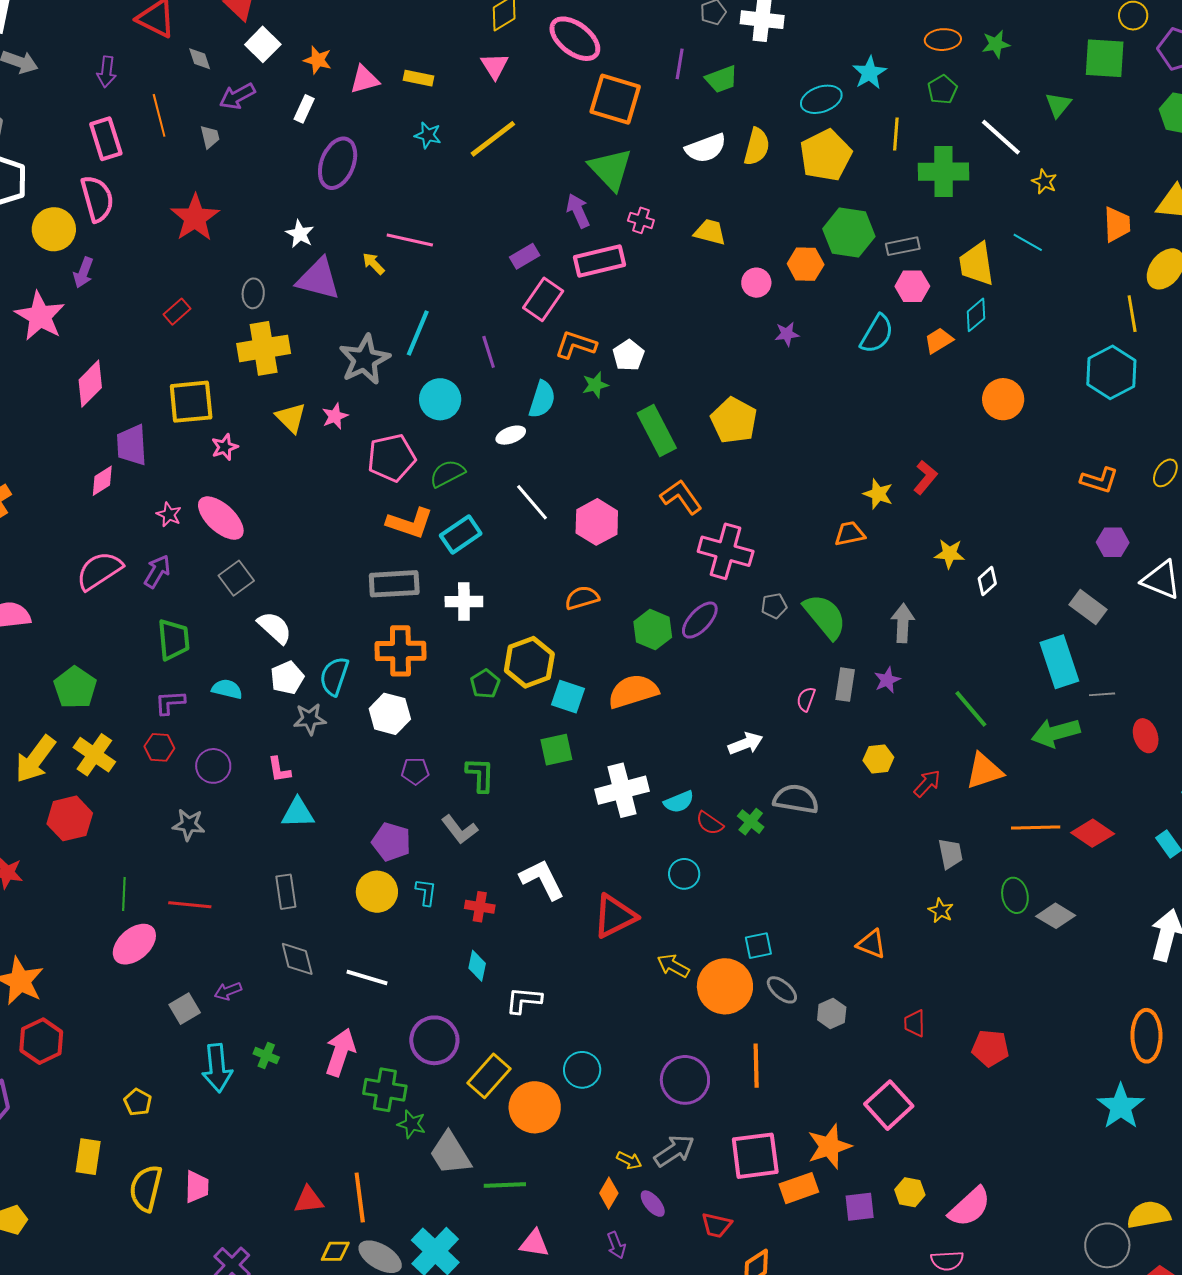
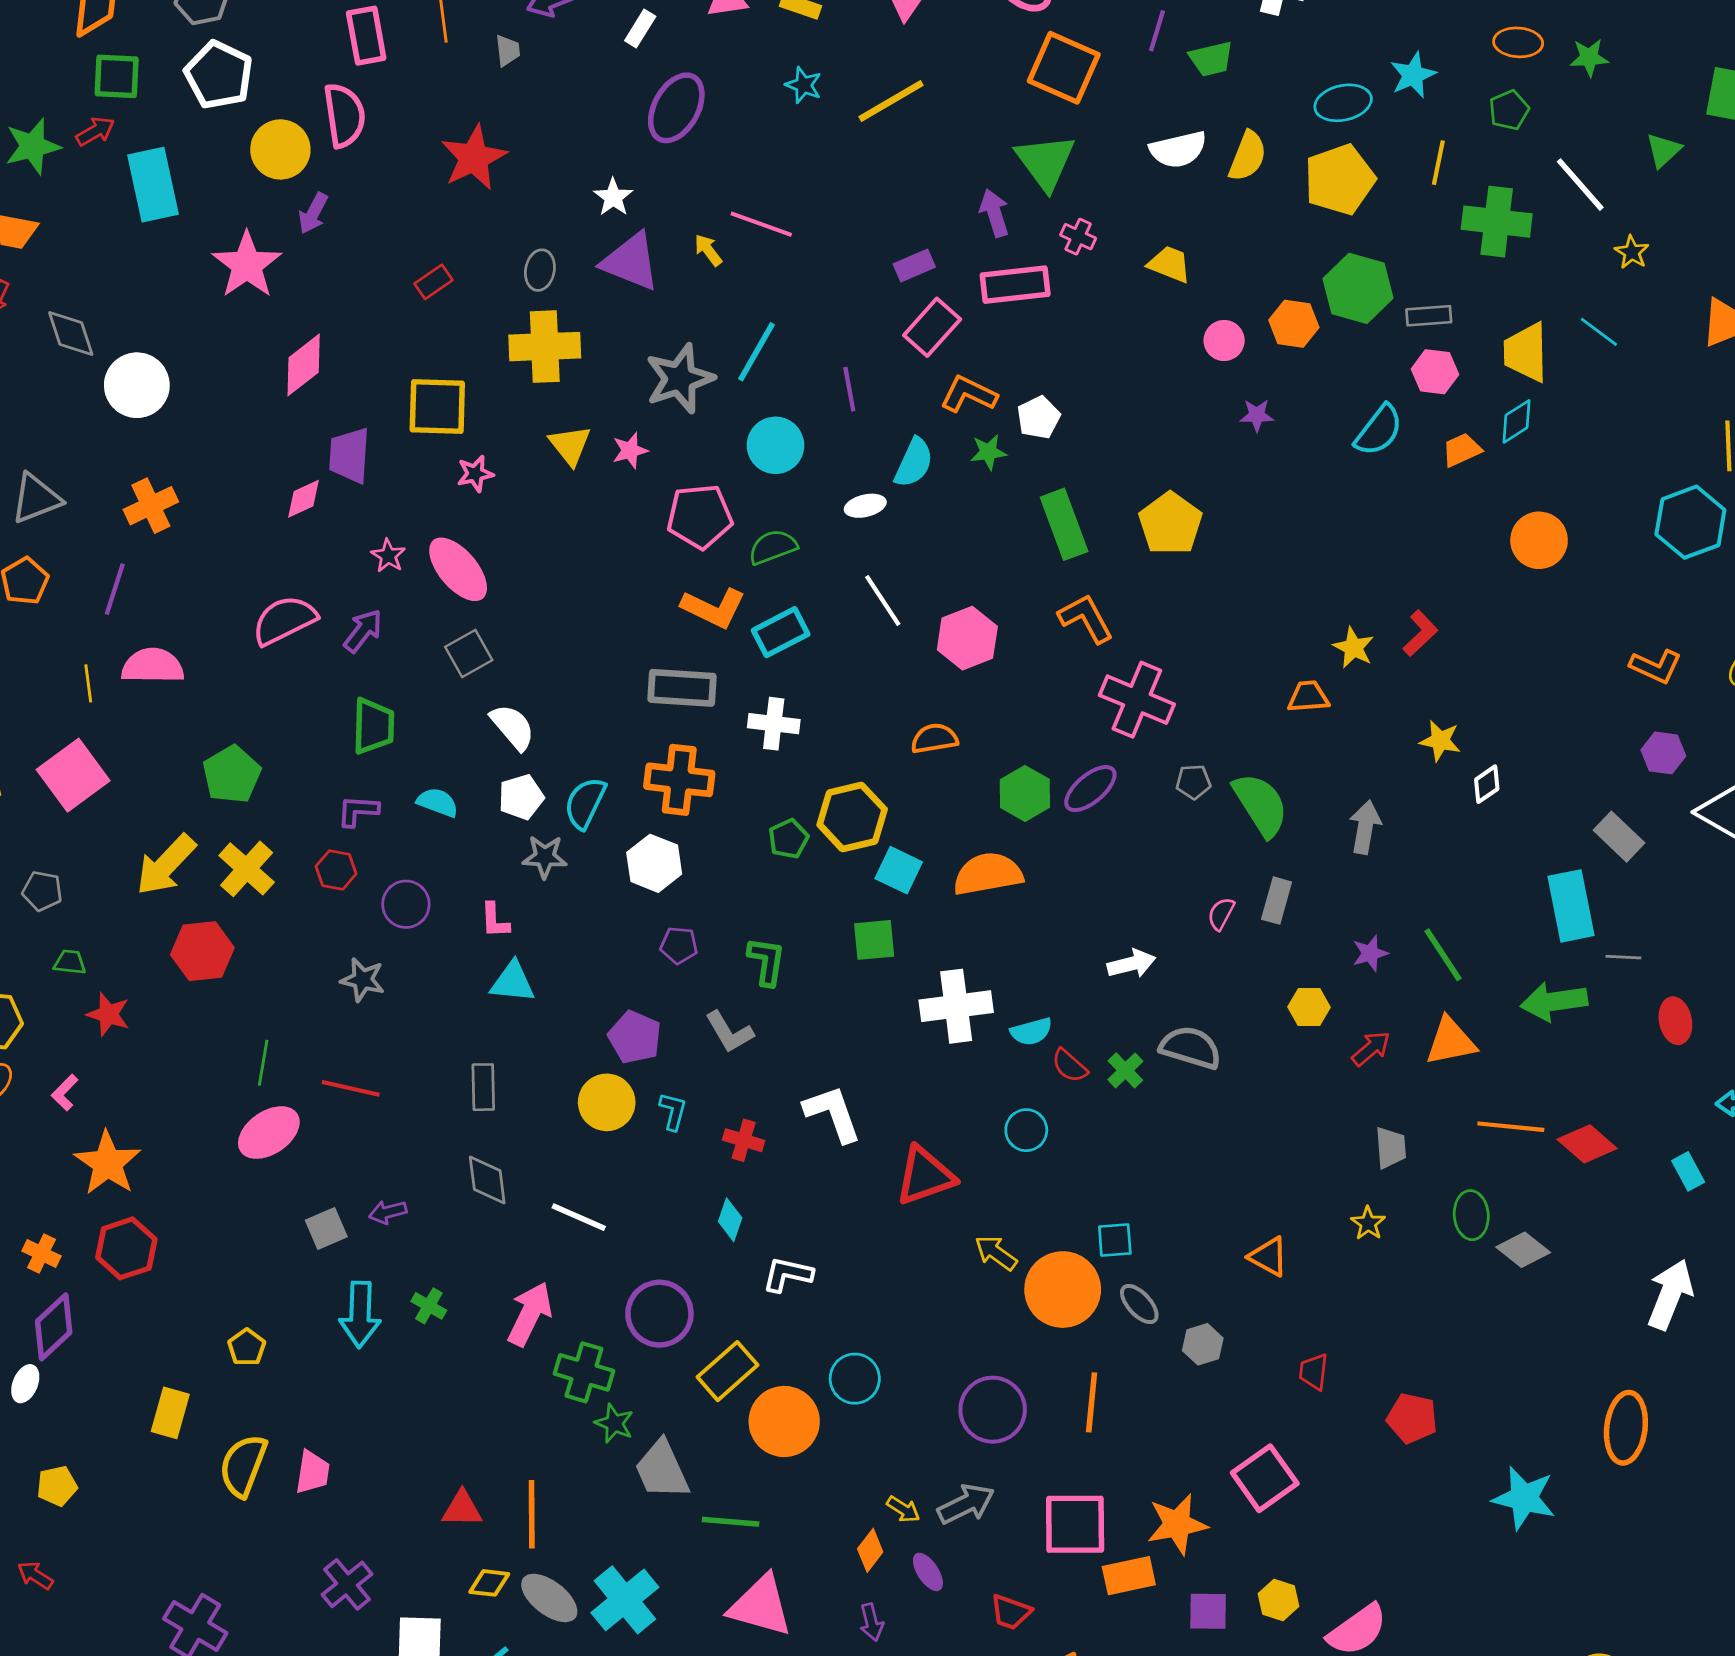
purple star: (887, 680) -> (1370, 953), moved
cyan star: (1121, 1106) -> (1524, 1498), moved, turned -30
pink triangle: (534, 1243) -> (761, 1606), size x1.6

